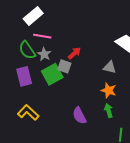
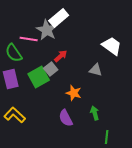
white rectangle: (33, 16) -> (59, 18), moved
gray star: (44, 54) -> (47, 30), moved, size x1.5
gray square: (64, 66) -> (51, 69), turned 32
orange star: (109, 90) -> (74, 93), moved

